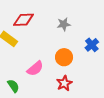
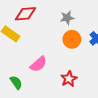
orange circle: (64, 57) -> (72, 39), moved

